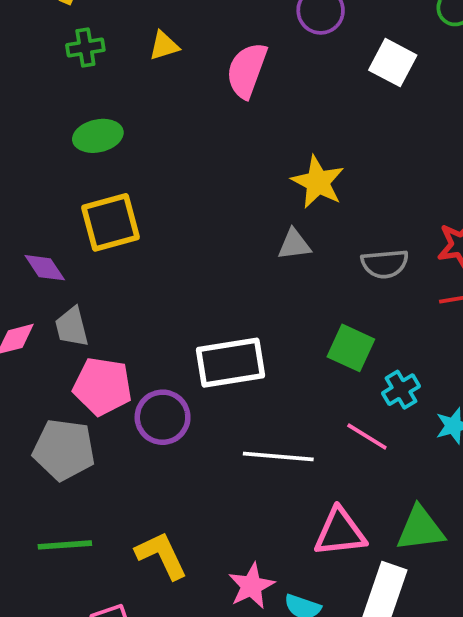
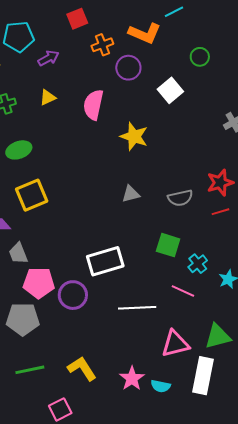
white square: (393, 63) -> (170, 90), turned 30
yellow star: (318, 182) -> (134, 136), moved

